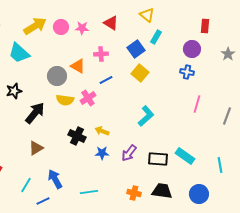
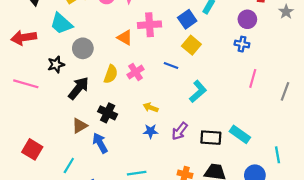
pink cross: (101, 54) -> (149, 25), size x1.5
gray star: (228, 54) -> (286, 12), moved
gray circle: (57, 76) -> (83, 48), moved
blue line: (106, 80) -> (171, 66), moved, turned 48
yellow semicircle: (65, 100) -> (111, 74), turned -78
black cross: (77, 136) -> (108, 113), moved
cyan line: (220, 165) -> (277, 155), moved
blue arrow: (55, 179) -> (100, 143), moved

